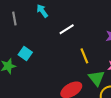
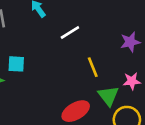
cyan square: (25, 54) -> (16, 64), turned -32

